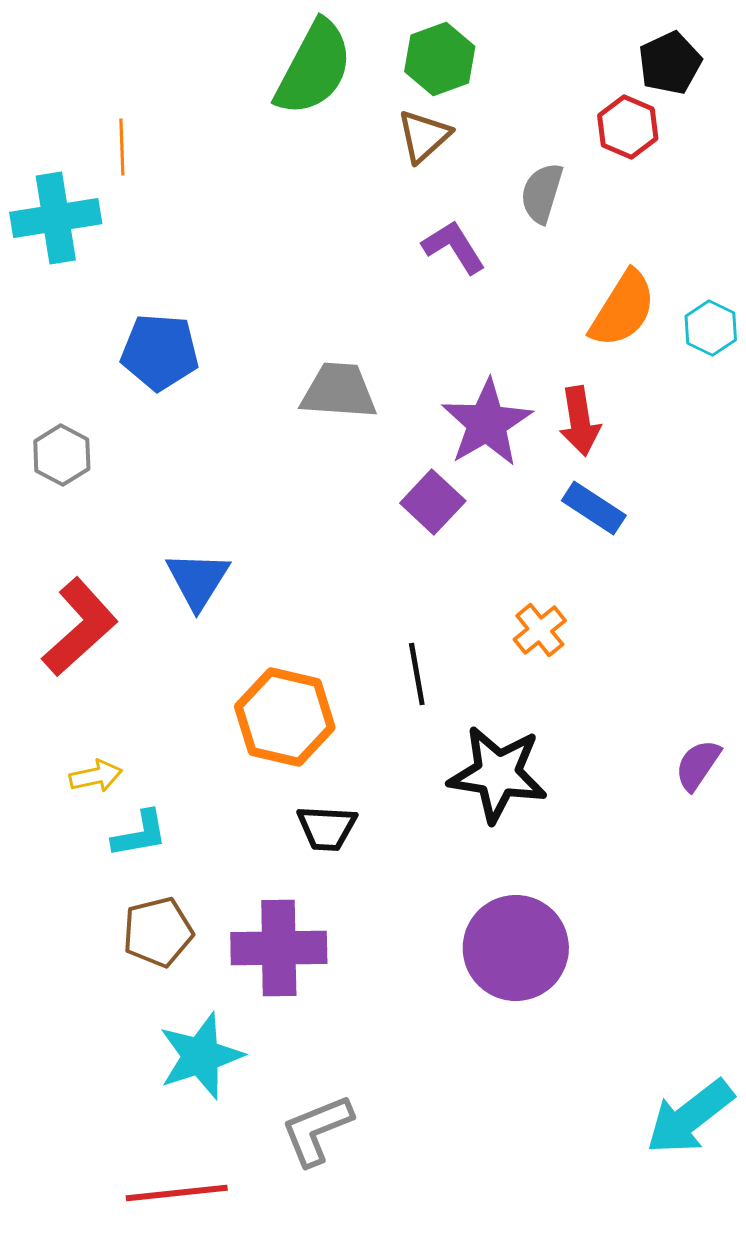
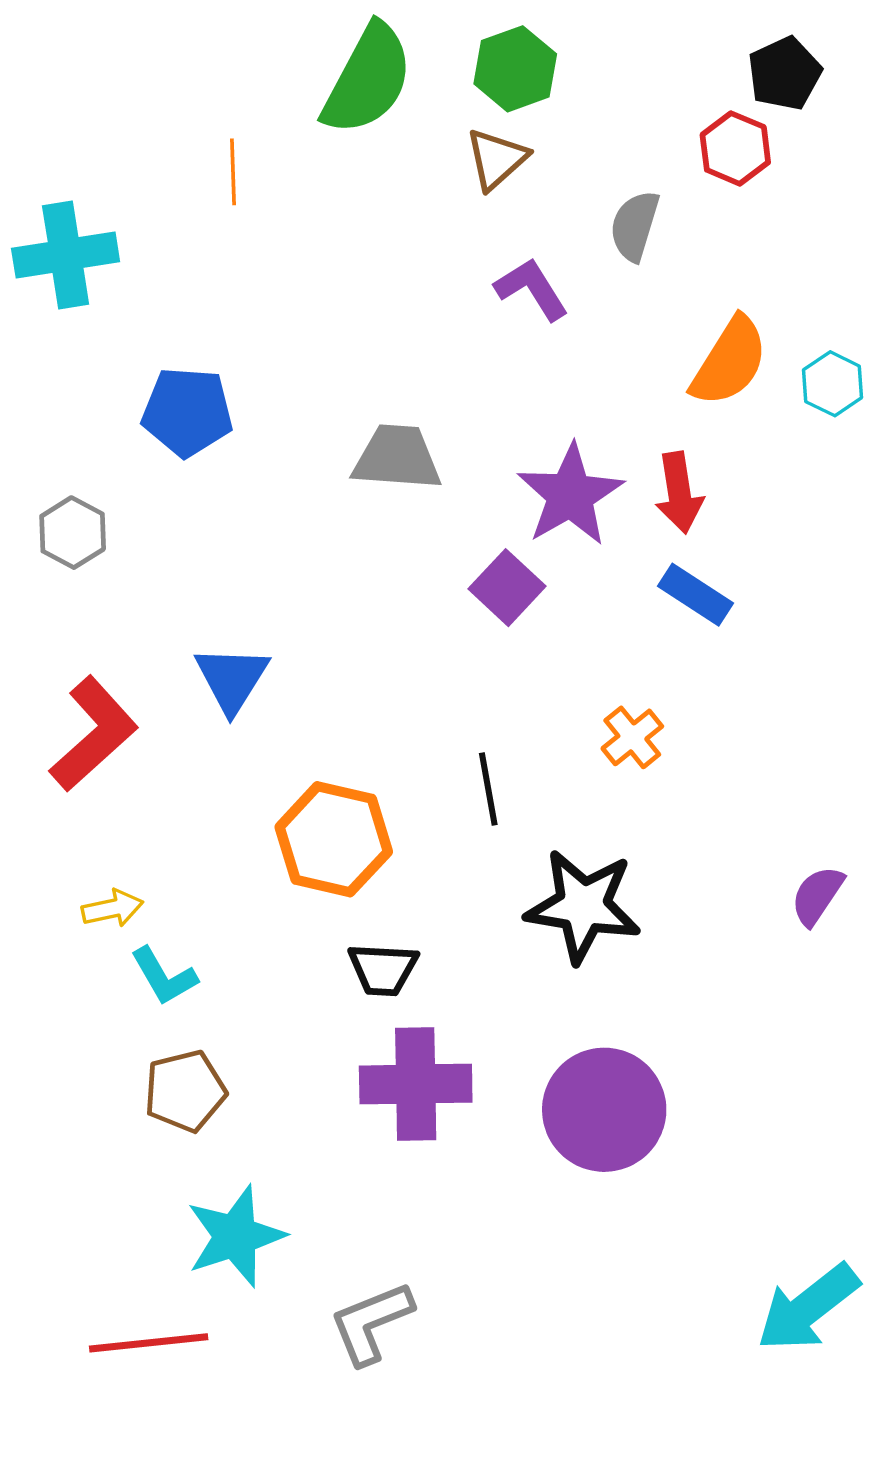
orange line: (122, 147) -> (233, 172), moved
cyan L-shape: (140, 834) -> (164, 976), turned 70
purple cross: (279, 948) -> (416, 1084), moved
red line: (177, 1193) -> (149, 1343), moved

